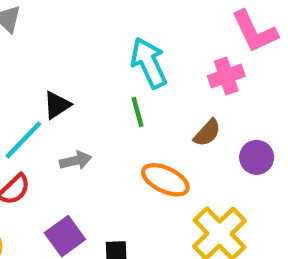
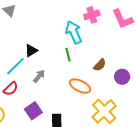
pink cross: (226, 76) -> (92, 15), moved
gray arrow: (76, 161) -> (39, 76), turned -40

